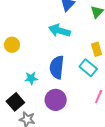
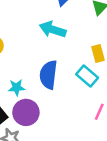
purple circle: (56, 100) -> (26, 112), moved

